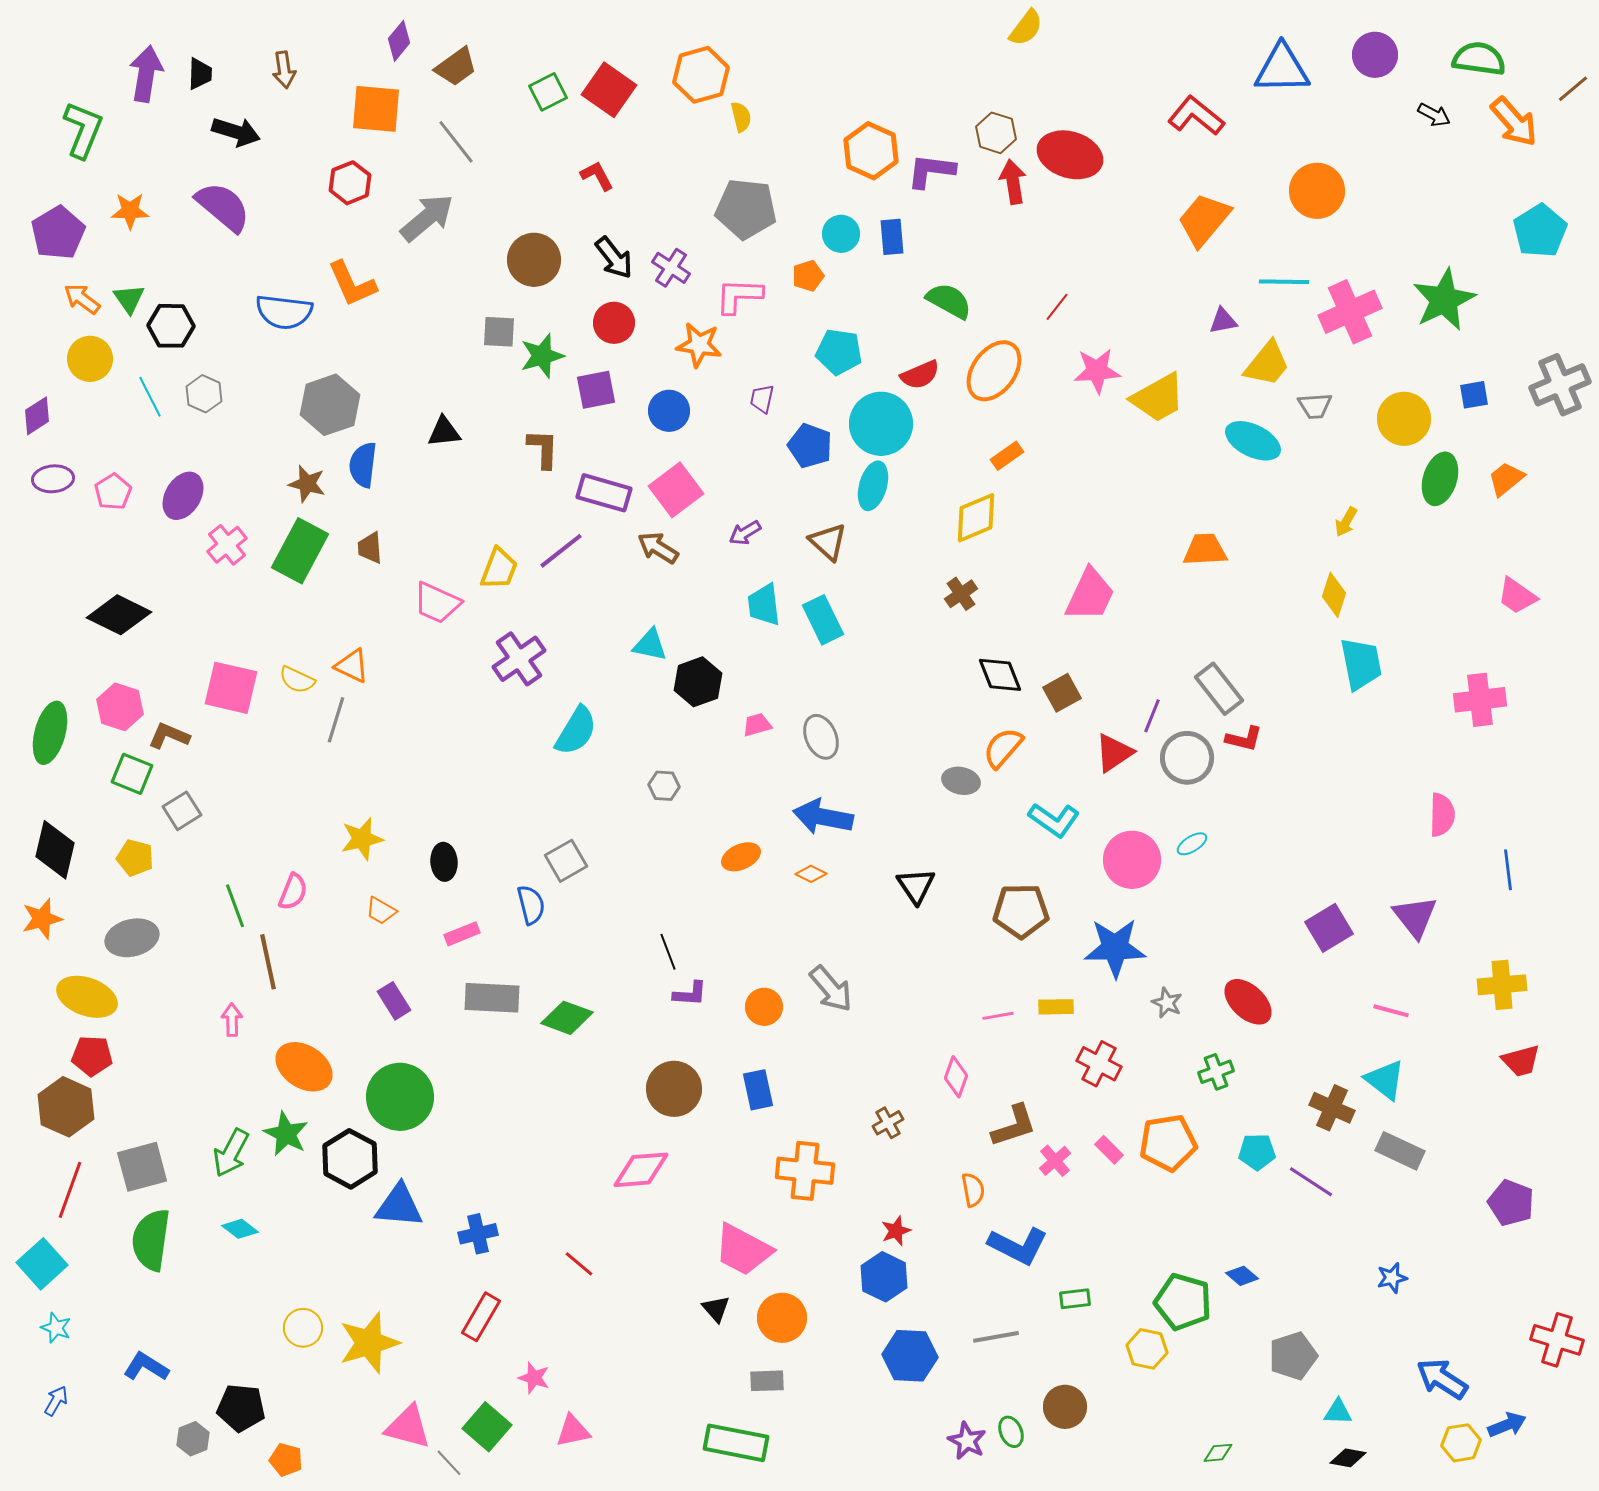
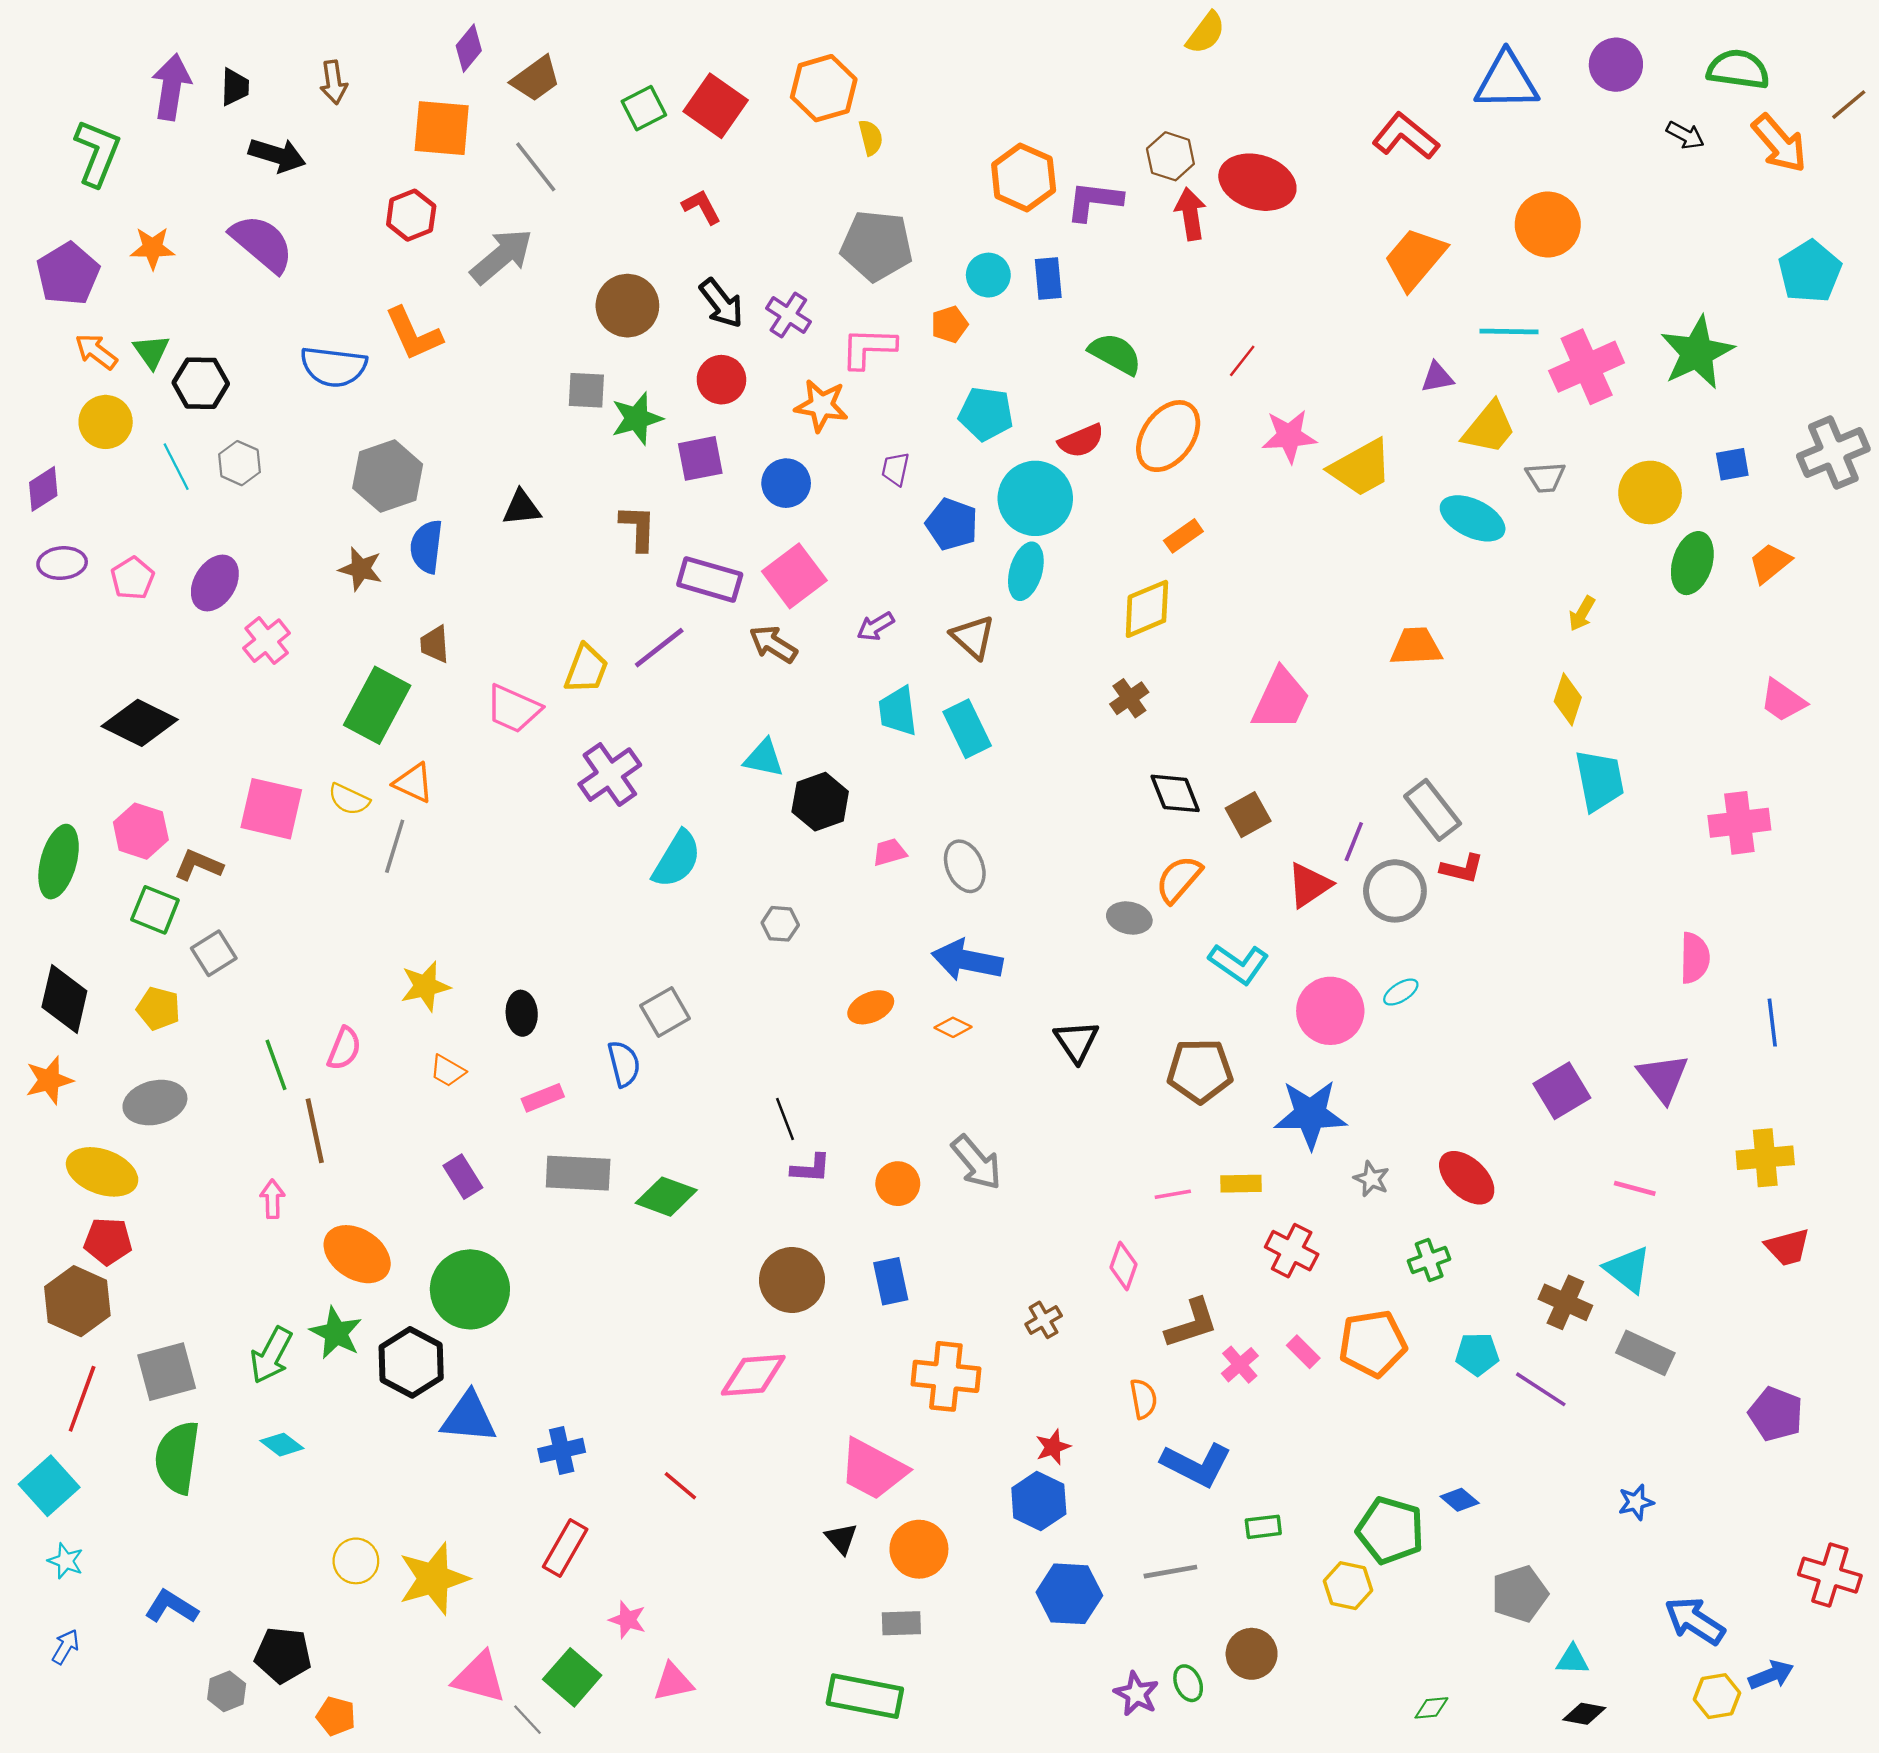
green rectangle: (300, 551) -> (377, 705), moved

